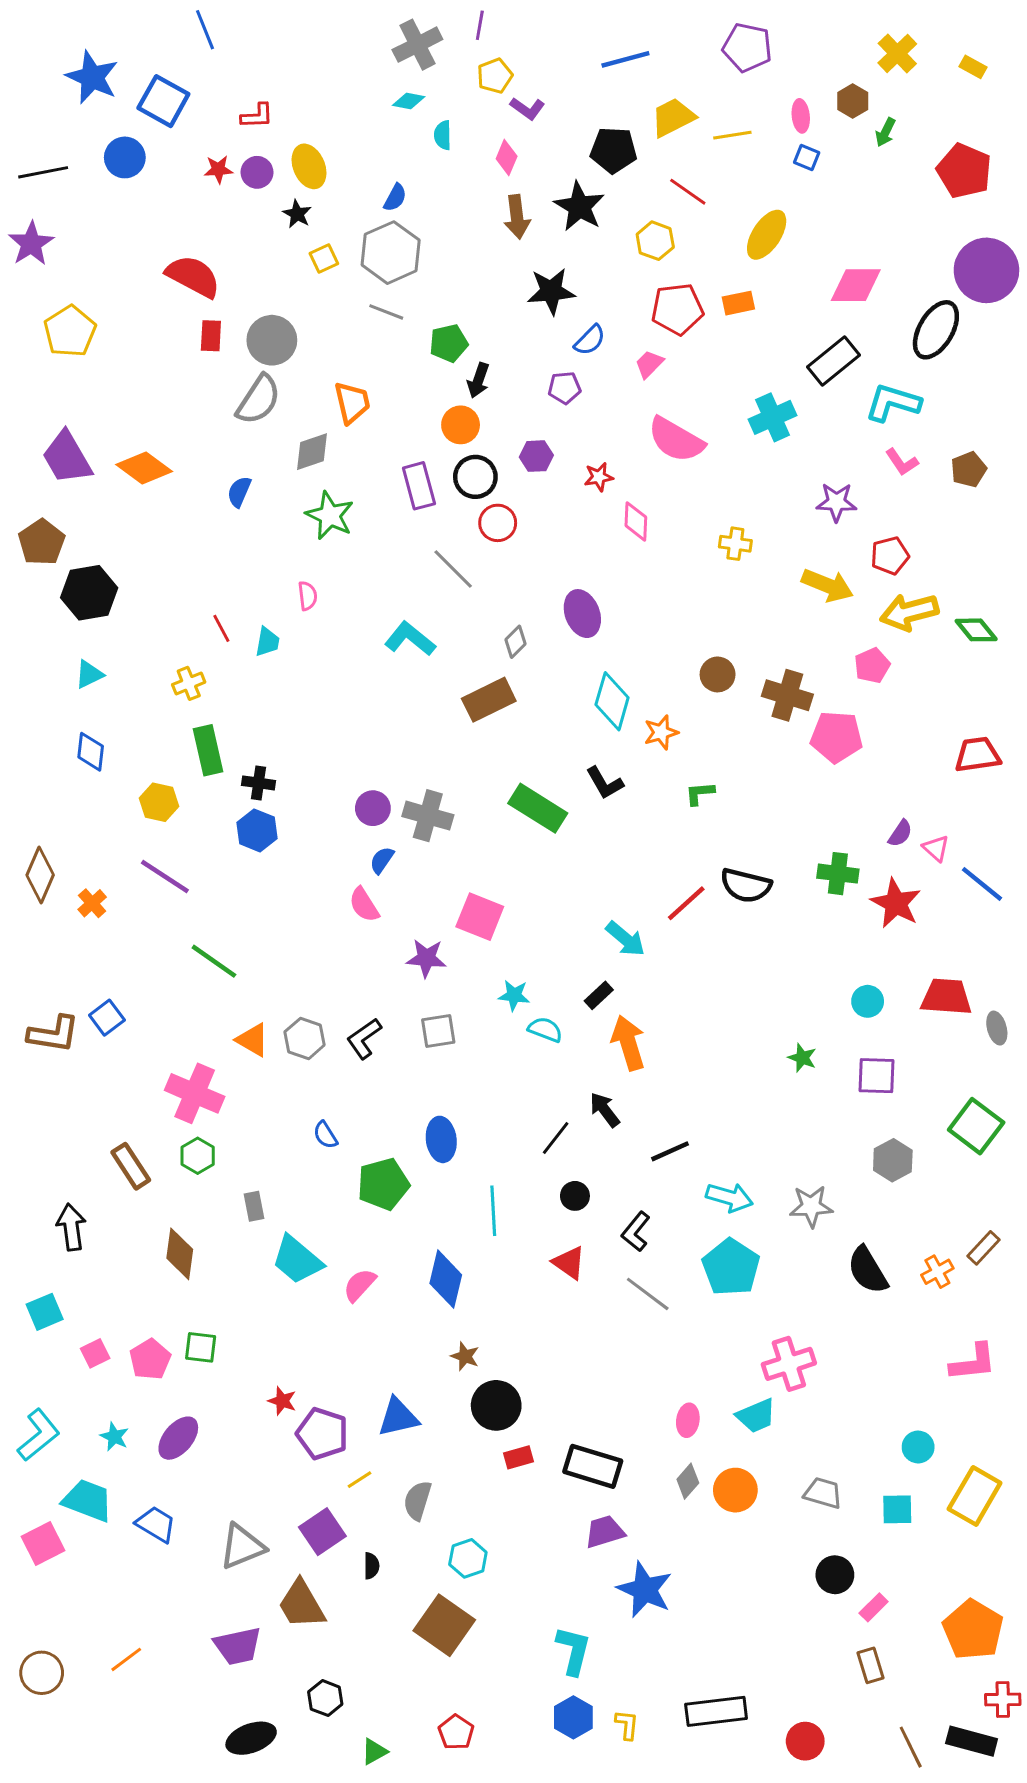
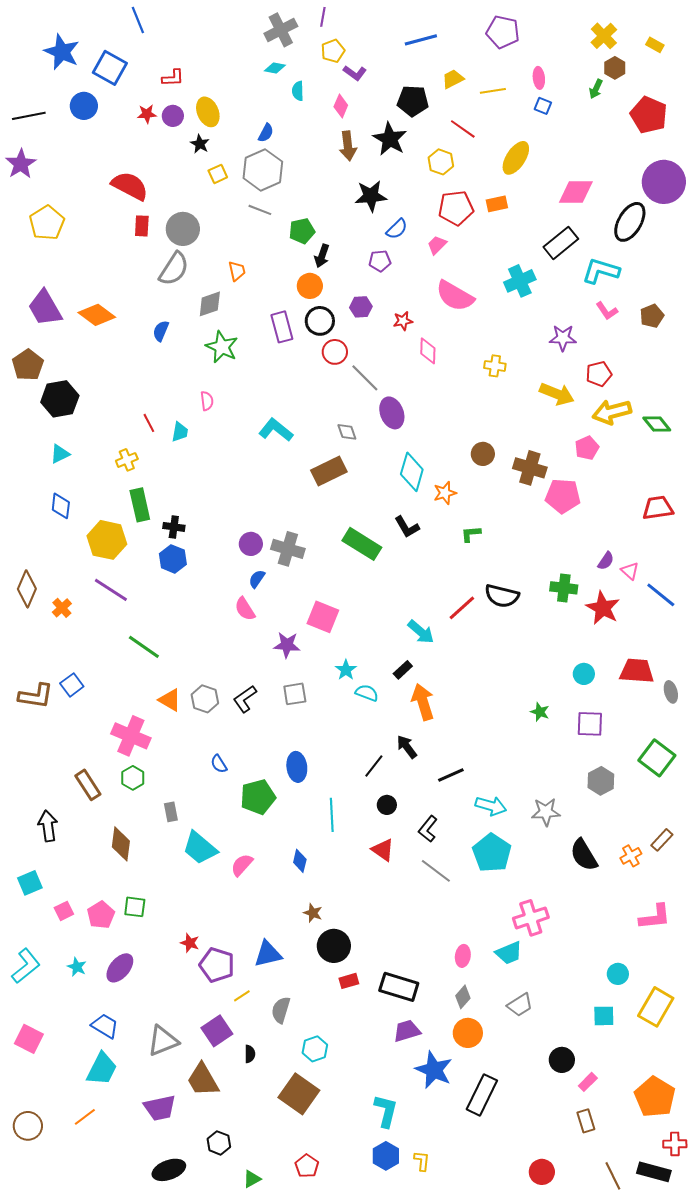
brown hexagon: (853, 101) -> (615, 68), moved
yellow trapezoid: (673, 117) -> (453, 79), size x0.7
orange trapezoid: (352, 403) -> (237, 271), size x0.7
gray line: (453, 569) -> (365, 378), moved
gray diamond: (516, 642) -> (347, 432), turned -65
yellow hexagon: (159, 802) -> (107, 540), size x1.5
cyan star: (514, 995) -> (346, 670), turned 30
blue diamond: (446, 1279) -> (300, 861), size x0.6
orange circle: (735, 1490) -> (468, 1033), moved
gray trapezoid: (823, 1493) -> (520, 1005), moved, turned 132
cyan trapezoid: (88, 1500) -> (102, 1069), moved, turned 96
pink square: (43, 1544) -> (29, 1039), turned -36
black rectangle: (716, 1711) -> (482, 1095), moved, turned -57

